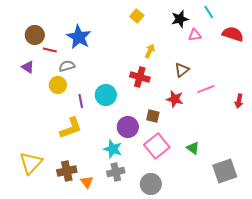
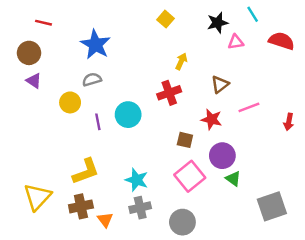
brown circle: (35, 35) -> (29, 53), moved
red line: (50, 50) -> (44, 23), moved
gray semicircle: (67, 66) -> (92, 80), moved
red cross: (140, 77) -> (169, 93), turned -36
purple circle: (128, 127) -> (222, 156), moved
yellow L-shape: (71, 128) -> (86, 171), moved

